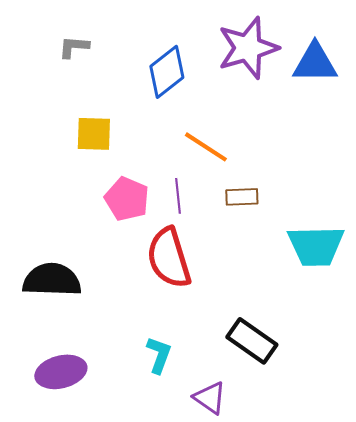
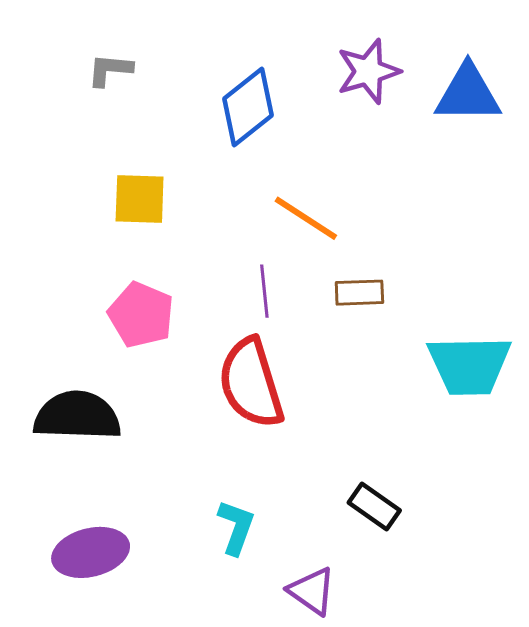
purple star: (248, 48) -> (368, 71), size x0.7
pink pentagon: (127, 199) -> (141, 315), moved
black rectangle: (252, 341) -> (374, 506), size x0.7

